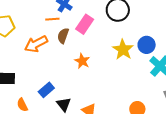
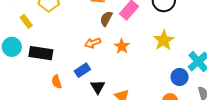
orange arrow: (36, 44) -> (93, 43), moved, size x0.7
blue circle: (147, 45) -> (180, 77), moved

